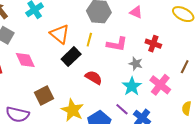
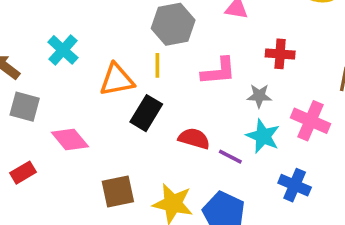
orange triangle: (60, 34) -> (117, 80), turned -35
yellow line: (89, 40) -> (157, 65), moved
brown square: (44, 96) -> (118, 192), turned 30
purple line: (122, 109) -> (230, 157), moved

